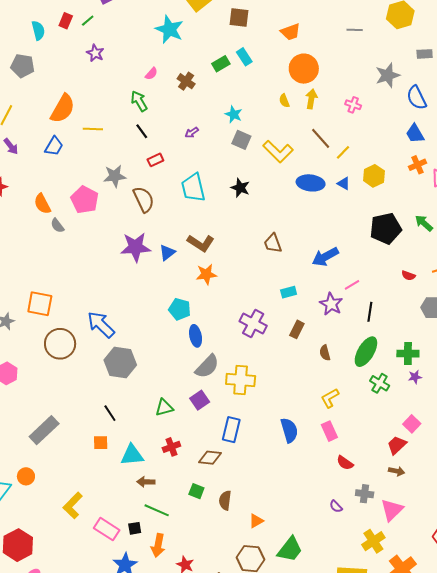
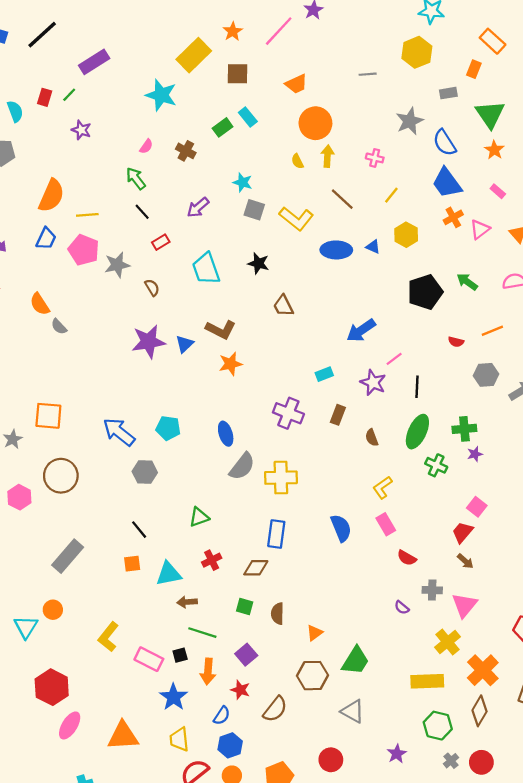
purple arrow: (192, 133) -> (198, 207), size x1.5
blue trapezoid: (415, 134) -> (447, 183), size x1.4
yellow line: (343, 152) -> (391, 195), moved
brown semicircle: (144, 199) -> (152, 288), size x0.6
pink pentagon: (85, 200) -> (84, 250), moved
brown trapezoid: (273, 243) -> (283, 306), moved
cyan pentagon: (180, 309) -> (168, 428), moved
brown circle: (60, 344) -> (61, 476), moved
gray hexagon: (120, 363) -> (145, 472), size x0.7
purple square: (200, 400) -> (246, 655), moved
brown arrow: (397, 471) -> (465, 561), turned 35

